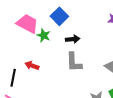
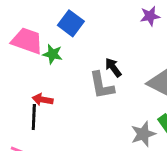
black arrow: (73, 39) -> (113, 67), moved, turned -112
black line: (13, 78) -> (34, 117), moved

